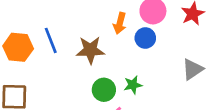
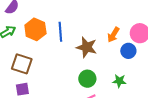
green star: (133, 85) -> (119, 81), moved

